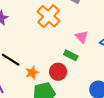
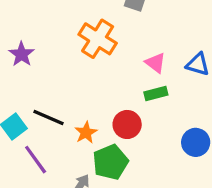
green rectangle: (71, 55) -> (156, 94), moved, turned -32

